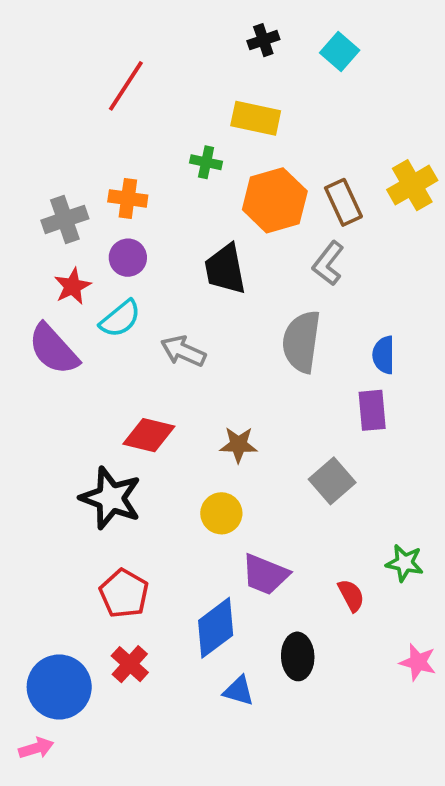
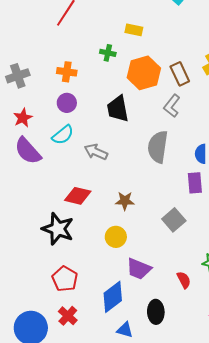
yellow rectangle: (256, 118) -> (134, 30), size x0.7
gray cross: (65, 219) -> (18, 76), moved
red star: (73, 286) -> (23, 118), moved

